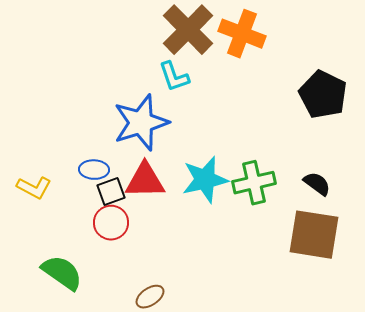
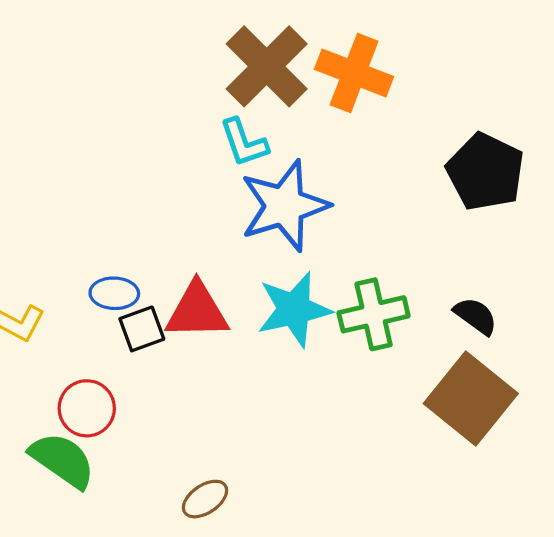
blue star: (141, 123) -> (284, 206), moved
red circle: (111, 223) -> (87, 408), moved
brown square: (314, 235) -> (471, 399), turned 30

